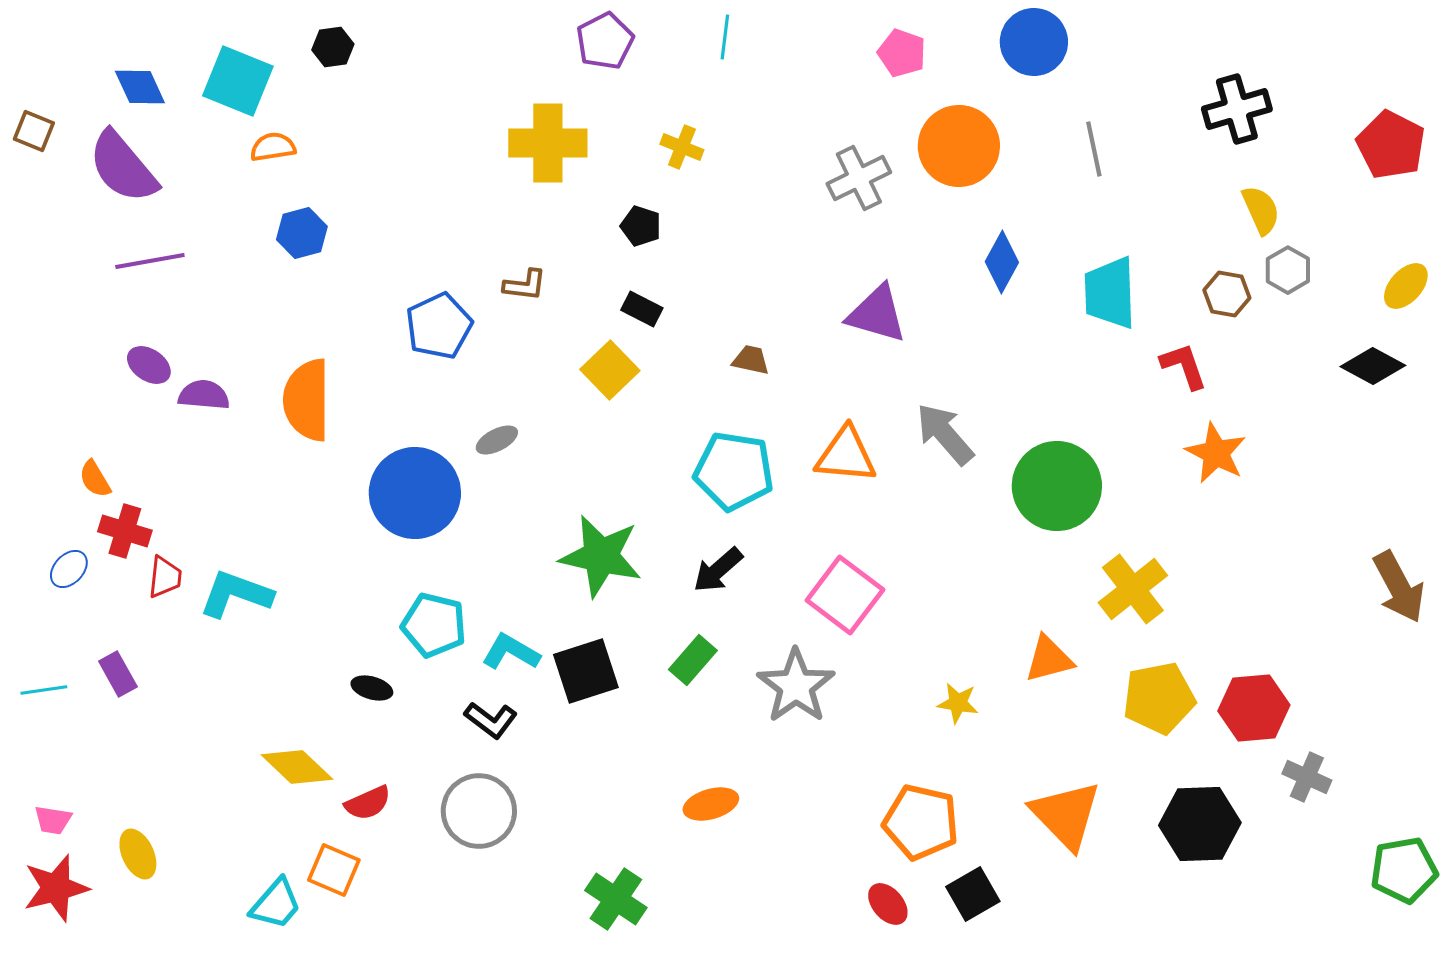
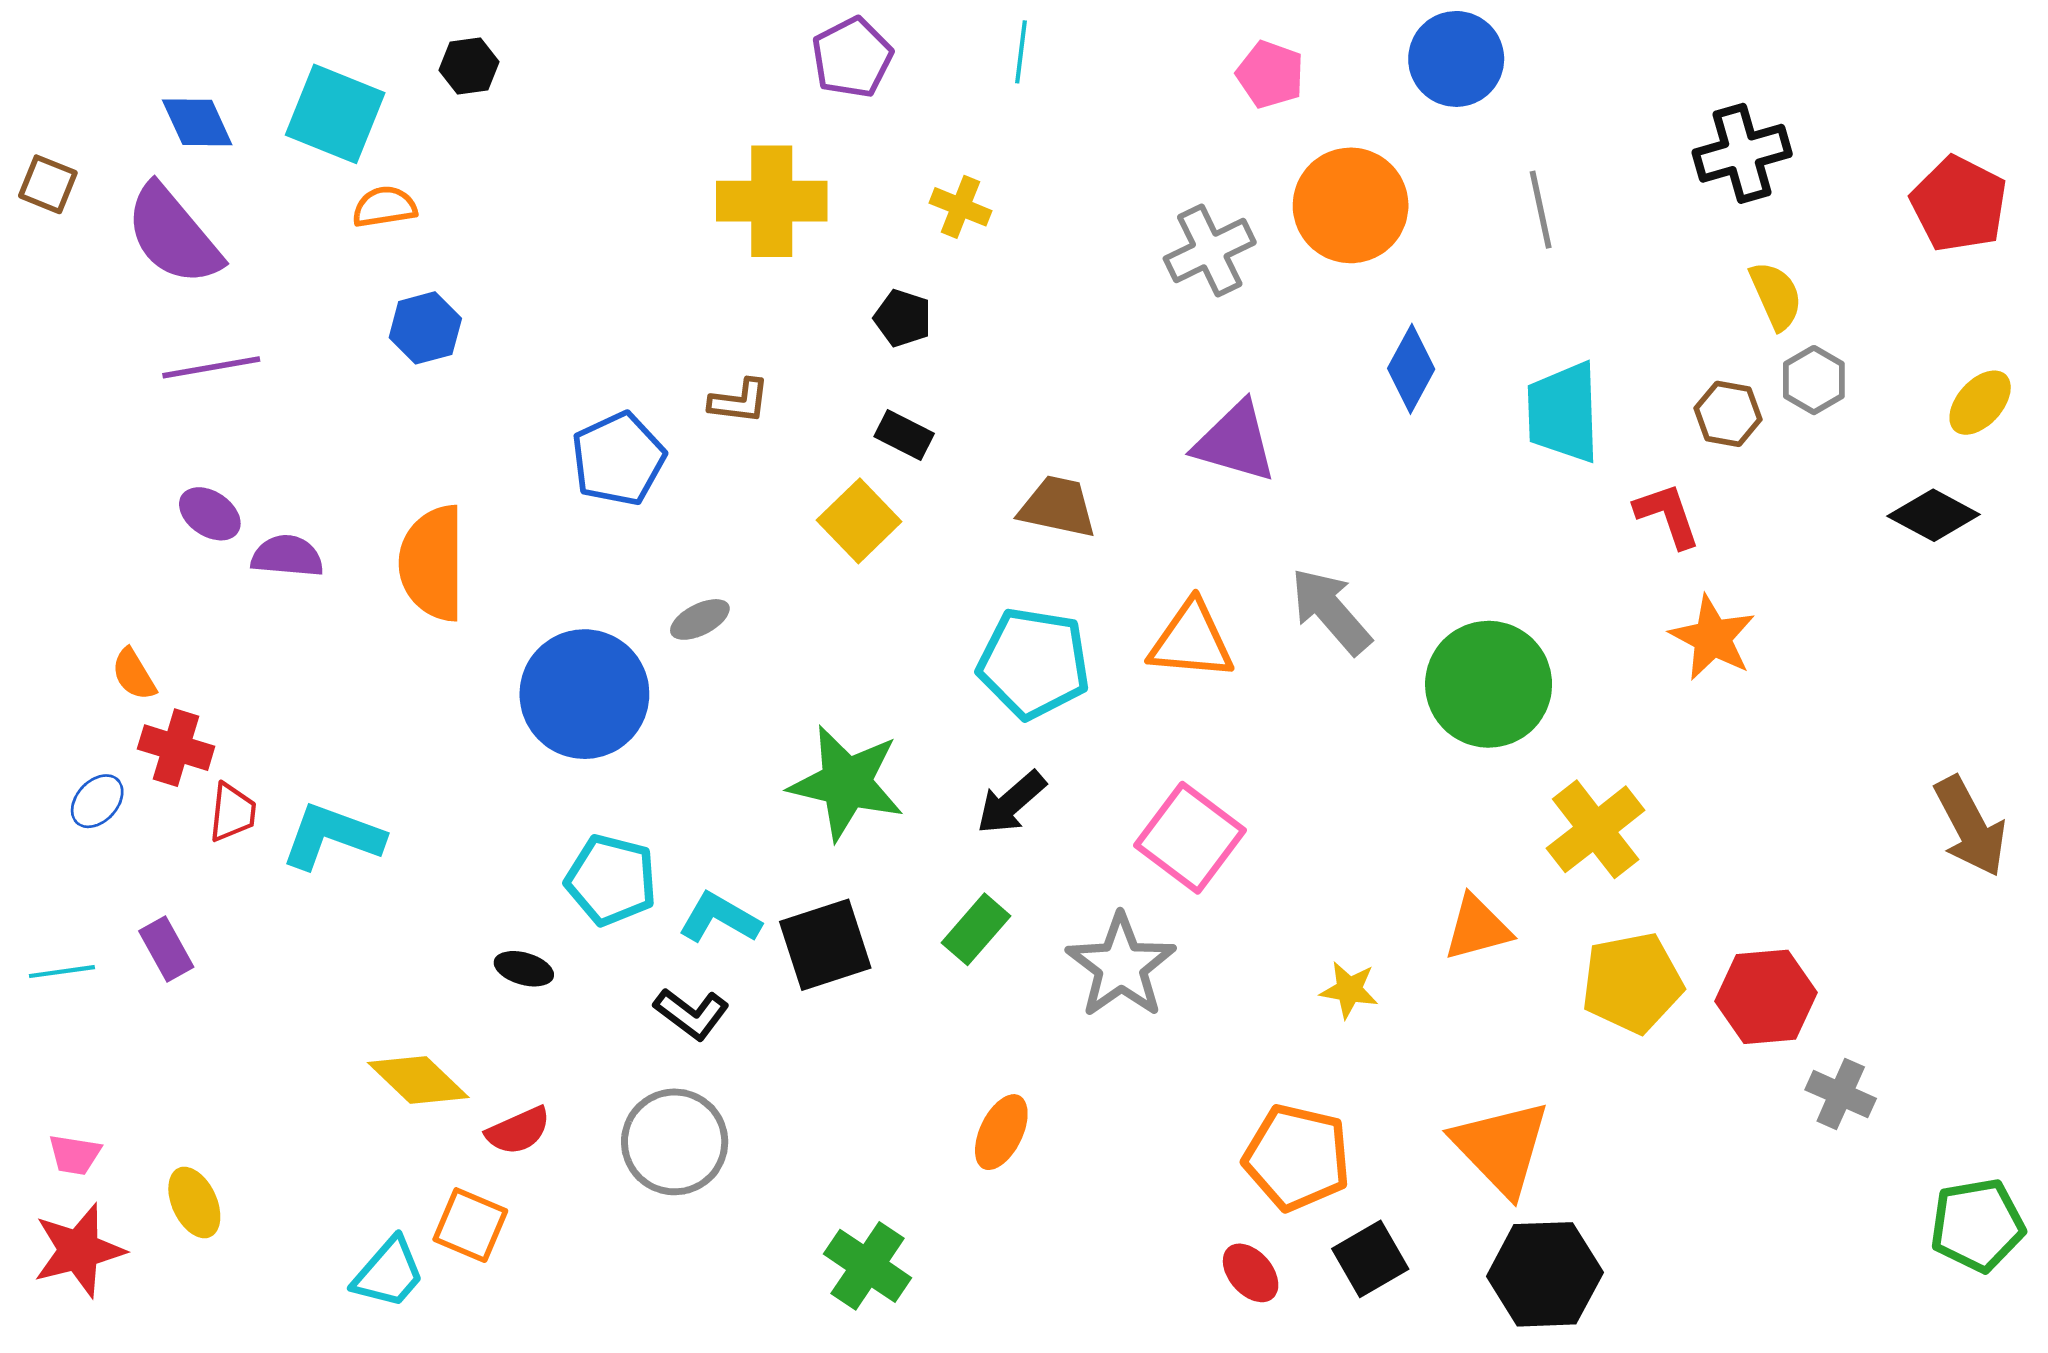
brown trapezoid: (751, 360) -> (1058, 507), size x1.5
orange ellipse: (711, 804) -> (1001, 1132), turned -48
black hexagon: (1200, 824) -> (1545, 1274), moved

